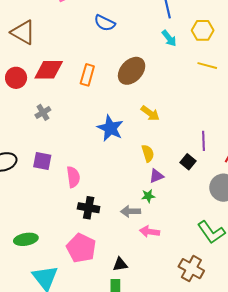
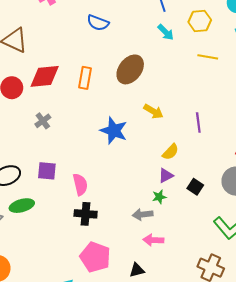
purple line: (203, 141) -> (198, 123), moved
yellow semicircle: (148, 153) -> (170, 152), moved, turned 66
black square: (188, 162) -> (195, 187), moved
black cross: (89, 208) -> (86, 214), moved
pink arrow: (150, 232) -> (153, 240), moved
green ellipse: (26, 239) -> (22, 206), moved

